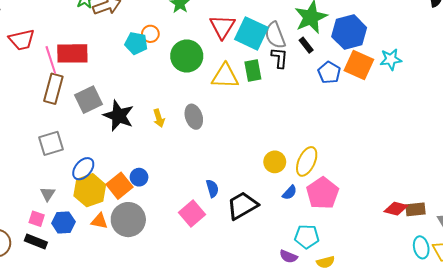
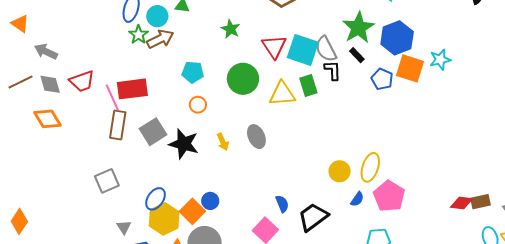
orange circle: (150, 34) -> (198, 105), moved
gray square: (51, 143) -> (107, 181), moved

